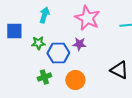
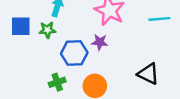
green star: (38, 43) -> (47, 30), moved

